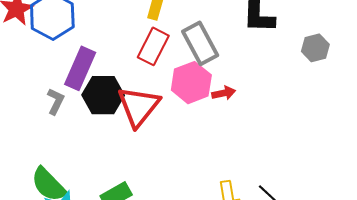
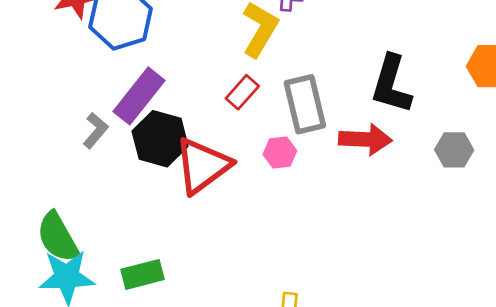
red rectangle: (153, 46) -> (242, 92), size x0.7
pink hexagon: (191, 83) -> (280, 153), size x0.6
red arrow: (224, 93) -> (365, 139), moved, size x1.6

